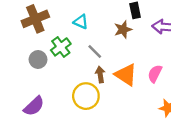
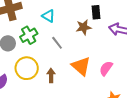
brown arrow: (100, 75) -> (51, 75), moved
yellow circle: (86, 96) -> (27, 68), moved

